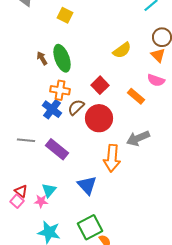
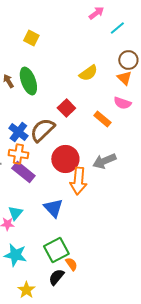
orange cross: (60, 90) -> (18, 154), moved
brown semicircle: (76, 107) -> (42, 130), size x1.5
red circle: (99, 118) -> (65, 159), moved

